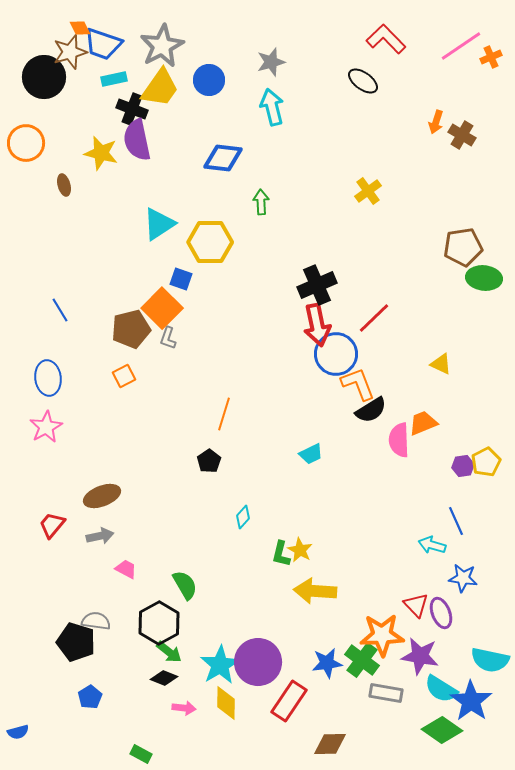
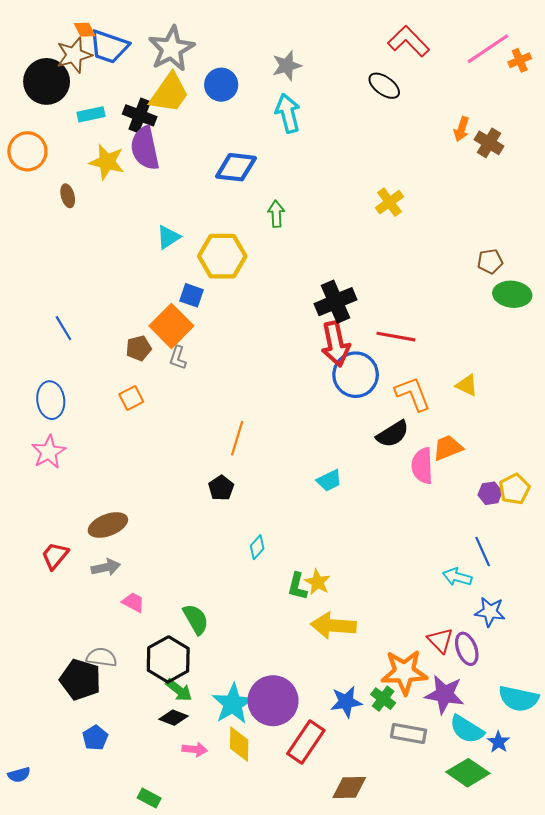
cyan rectangle: (114, 79) -> (91, 114), moved
cyan triangle: (159, 224) -> (168, 237), size x0.7
brown pentagon: (463, 247) -> (490, 261), size x0.6
red line: (374, 318) -> (396, 337), turned 54
brown pentagon: (131, 329) -> (139, 348), size x0.6
orange L-shape: (358, 384) -> (413, 394), moved
green cross: (362, 660) -> (383, 699), size x0.7
blue star: (471, 701) -> (498, 742), size x0.5

